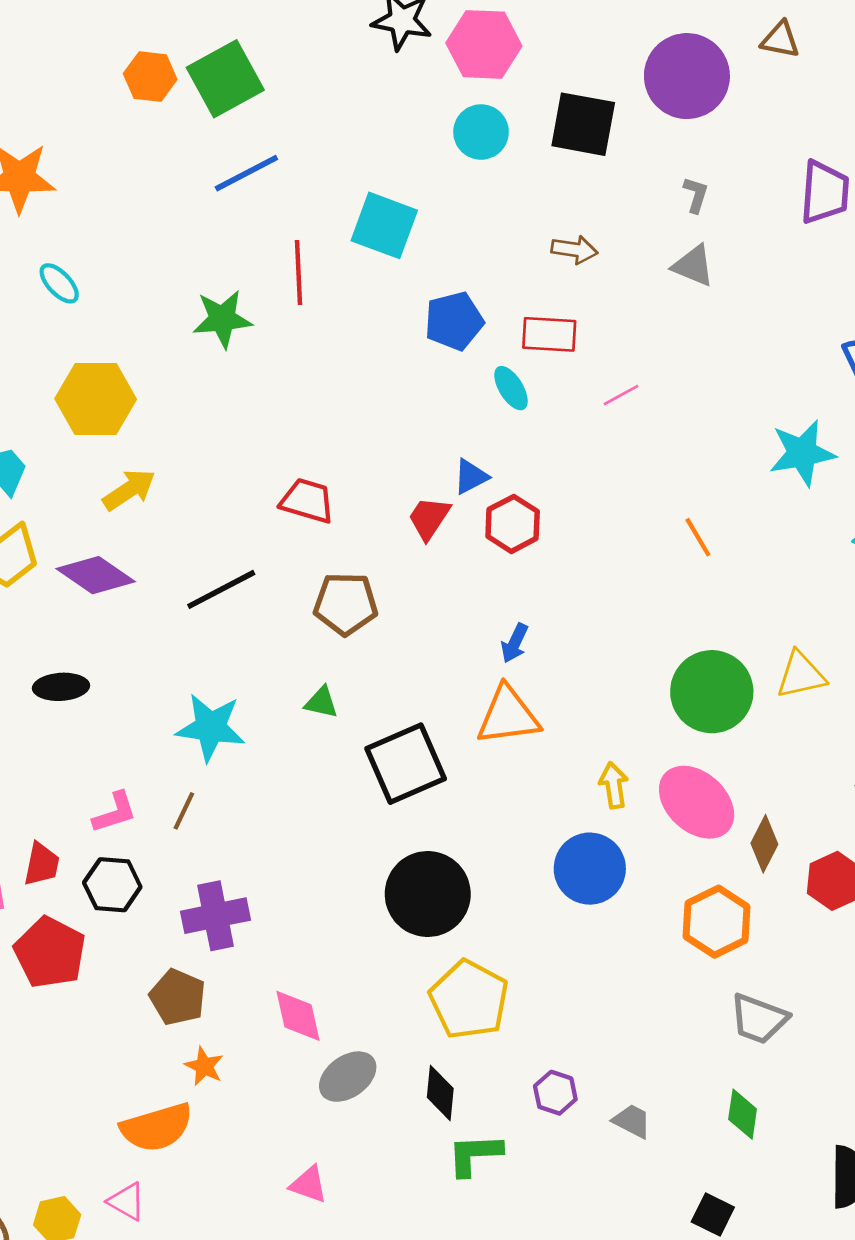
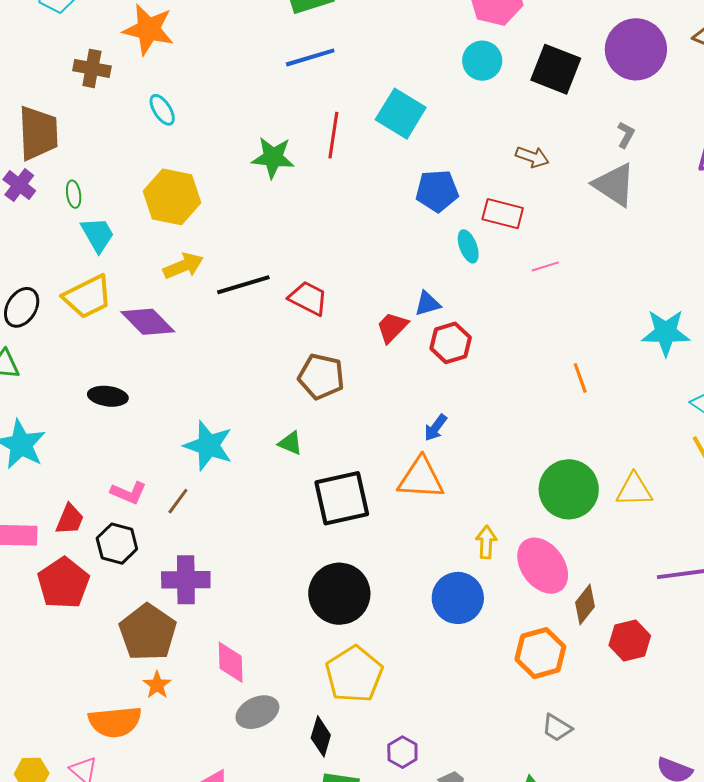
gray triangle: (693, 266) -> (614, 185), size x1.4
black line: (221, 589) -> (243, 285), moved
pink L-shape: (115, 812) -> (129, 493), turned 30
brown pentagon: (178, 997) -> (148, 632), size x1.4
gray trapezoid: (759, 1019) -> (557, 728), size x0.7

